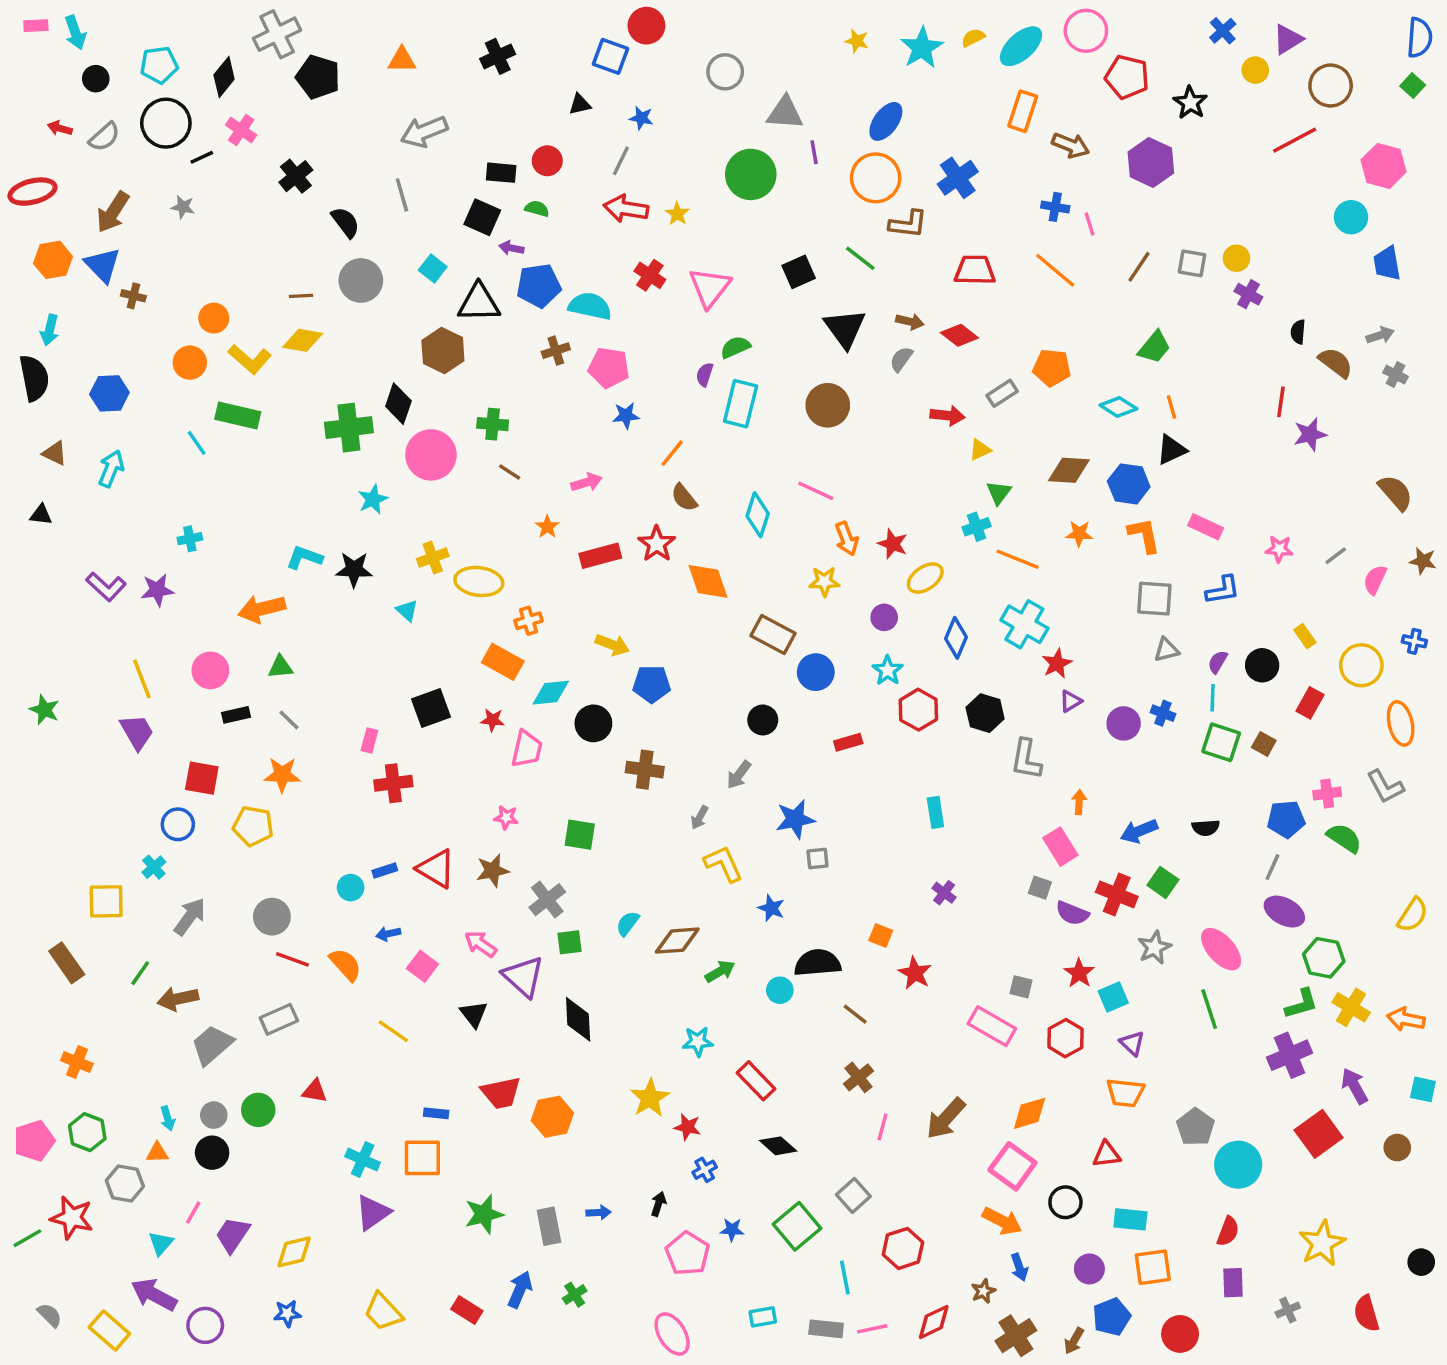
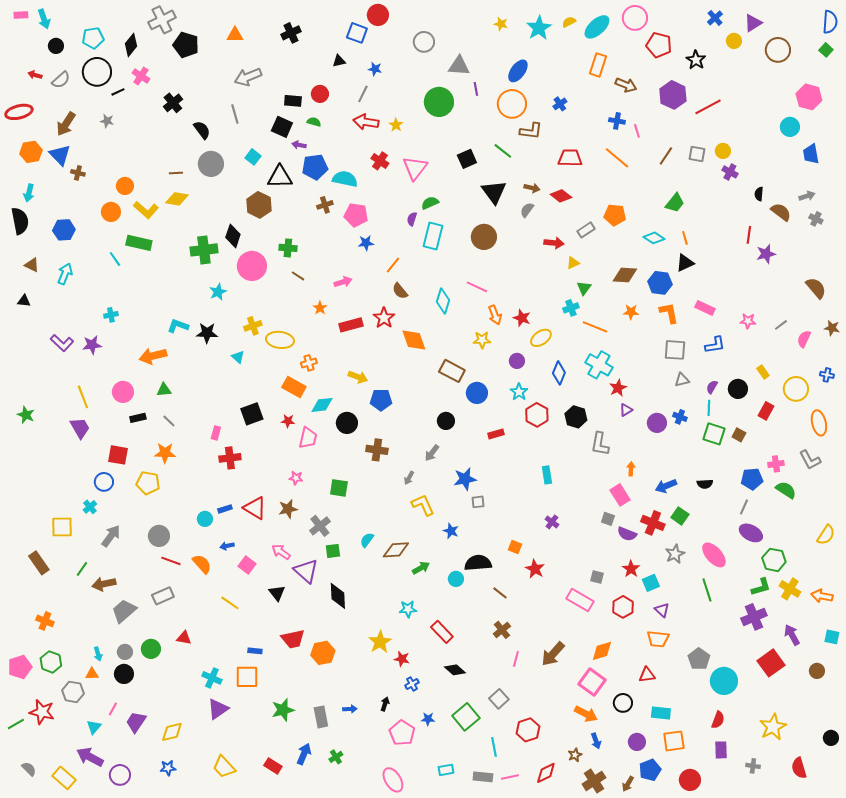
red line: (1295, 140) -> (708, 107), moved
blue cross: (958, 178) -> (560, 104), size x0.6
gray cross: (1288, 1310) -> (753, 766), turned 32

